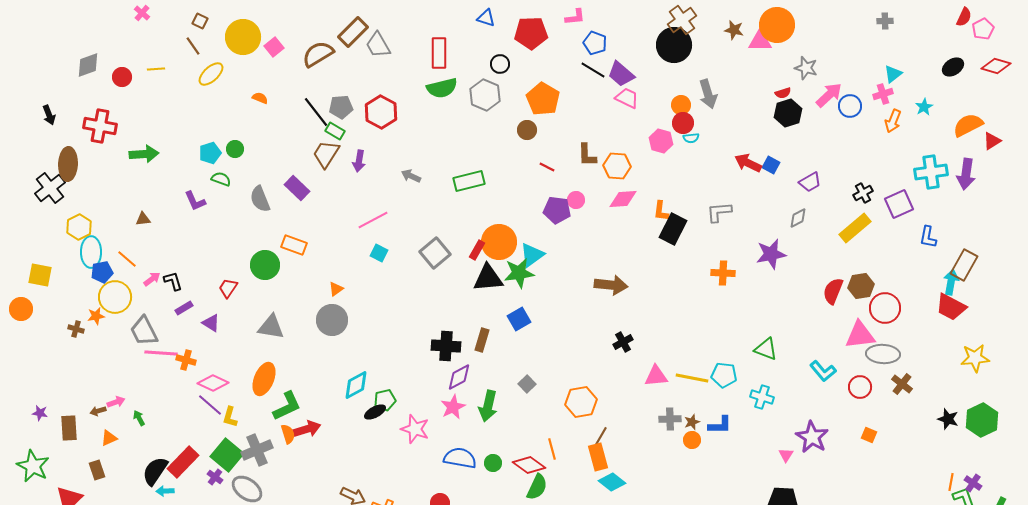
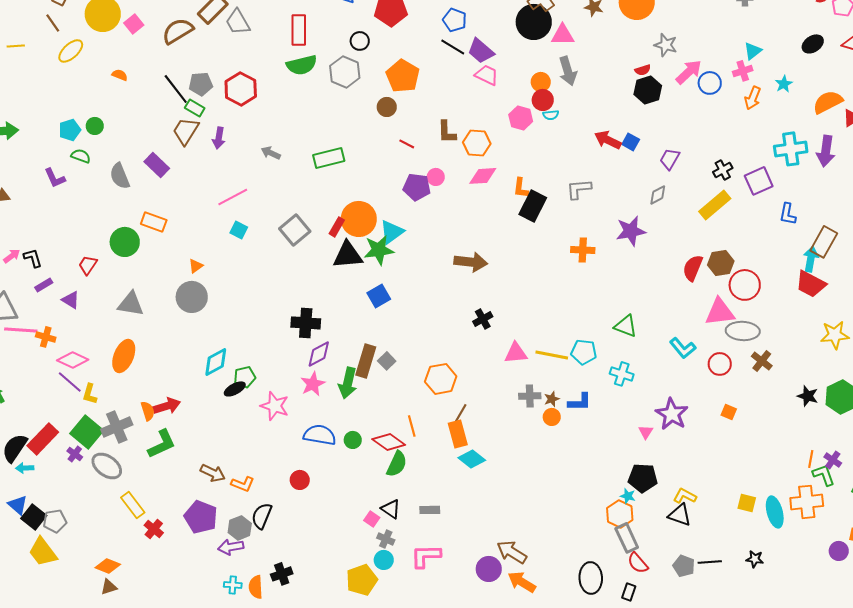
pink triangle: (760, 41) -> (563, 35), moved
purple trapezoid: (810, 182) -> (670, 159), turned 150
brown rectangle: (482, 340) -> (366, 361), moved, size x1.4
green L-shape: (287, 406) -> (162, 444), moved

